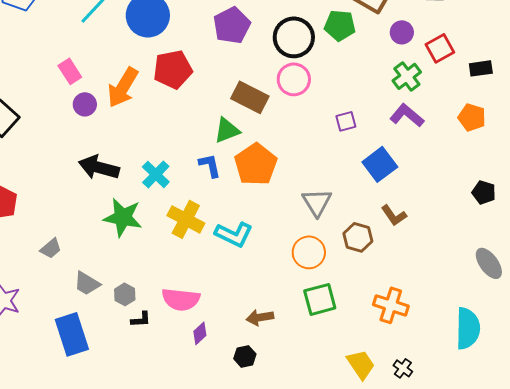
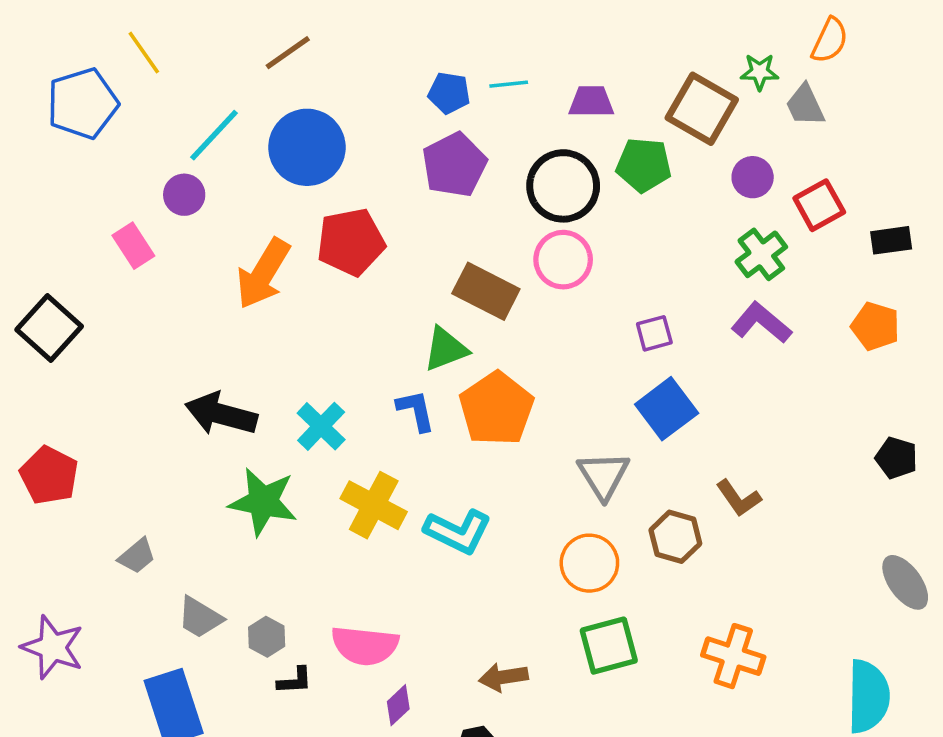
pink rectangle: (70, 71) -> (133, 246), moved
purple circle: (85, 104) -> (184, 195), moved
blue square: (380, 164) -> (667, 409), moved

